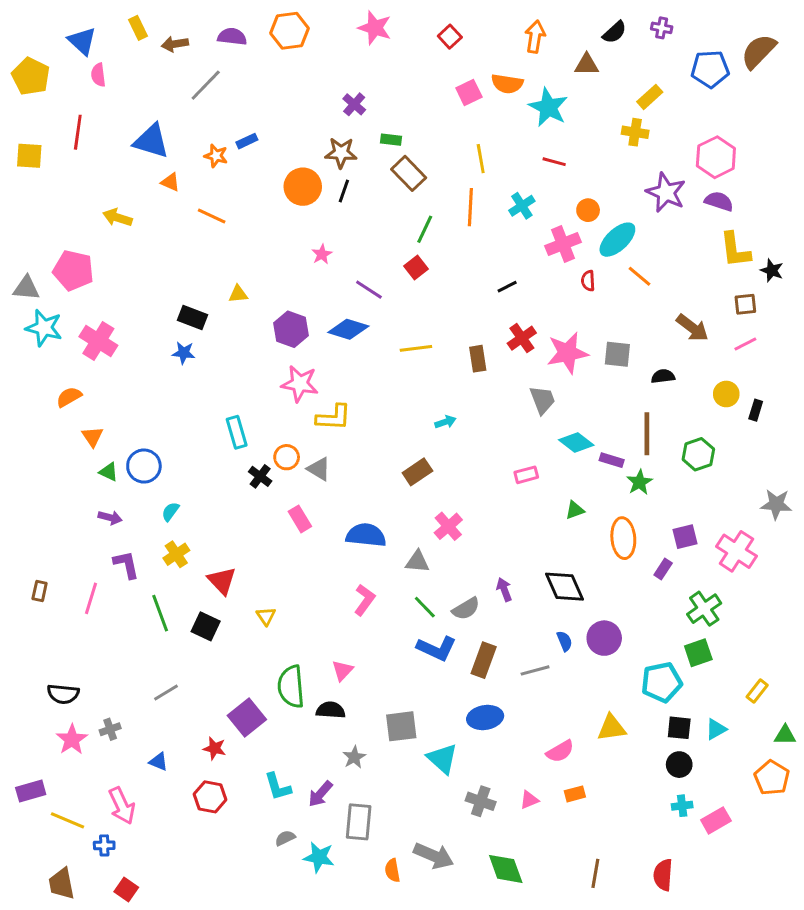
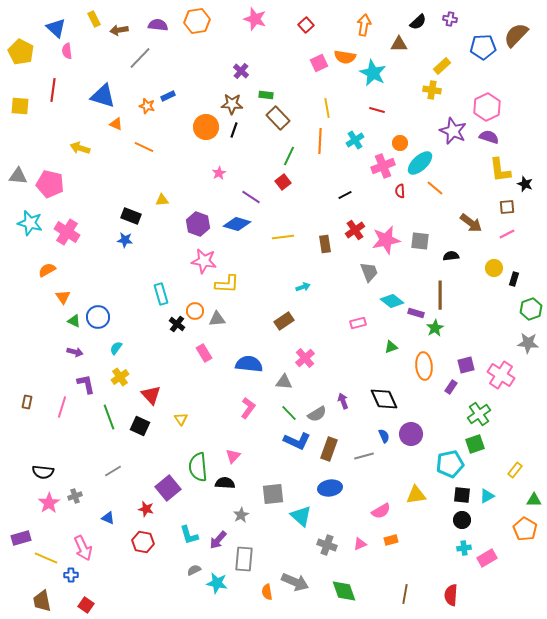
gray triangle: (26, 288) -> (18, 176), moved
green hexagon: (698, 454) -> (531, 309), moved
gray triangle: (319, 469) -> (217, 319), turned -36

